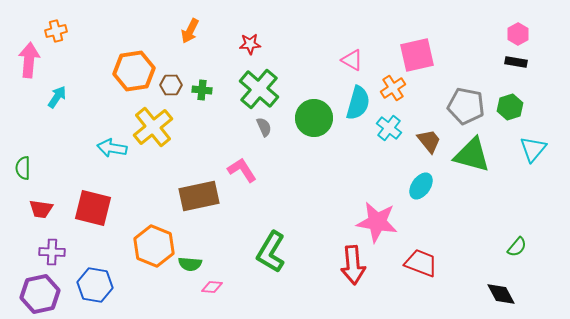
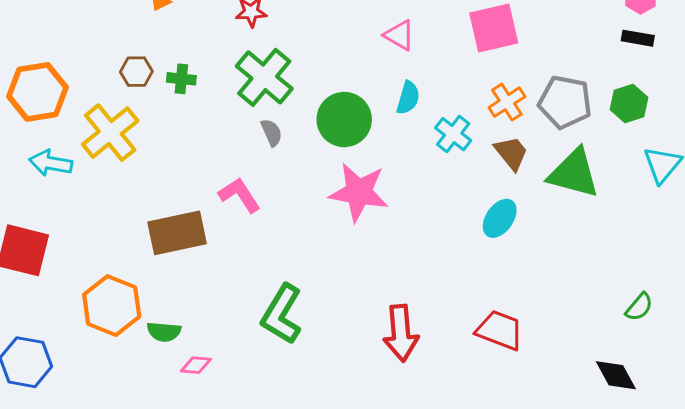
orange hexagon: (134, 71) -> (38, 92), moved
orange cross: (393, 88) -> (507, 102), moved
cyan semicircle: (358, 103) -> (408, 98), size x0.7
pink star: (377, 222) -> (359, 192), moved

